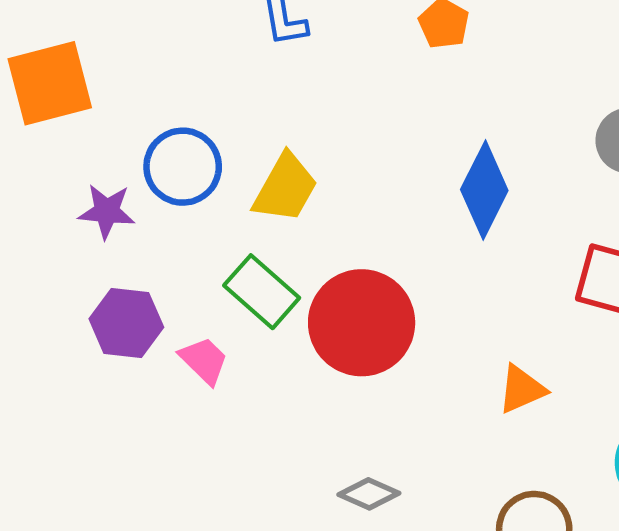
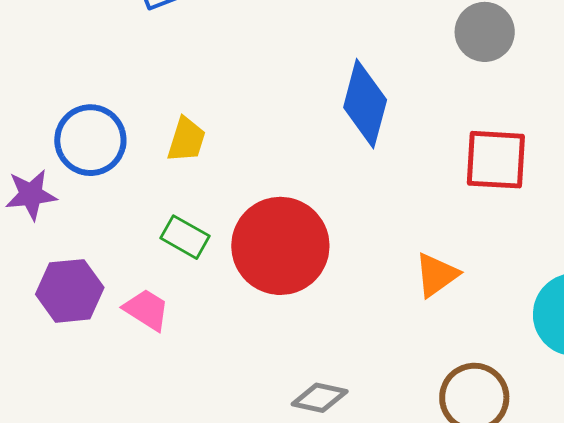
yellow trapezoid: (285, 188) -> (186, 140), size x0.7
green rectangle: (262, 292) -> (185, 237), size x0.7

